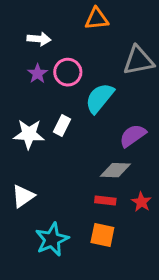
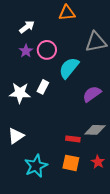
white arrow: (39, 39) -> (27, 27), turned -42
gray diamond: (115, 170) -> (95, 130), moved
red star: (141, 202) -> (98, 162), moved

